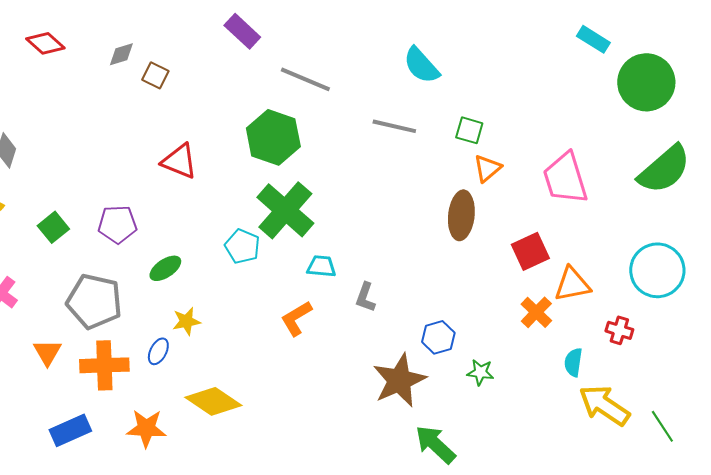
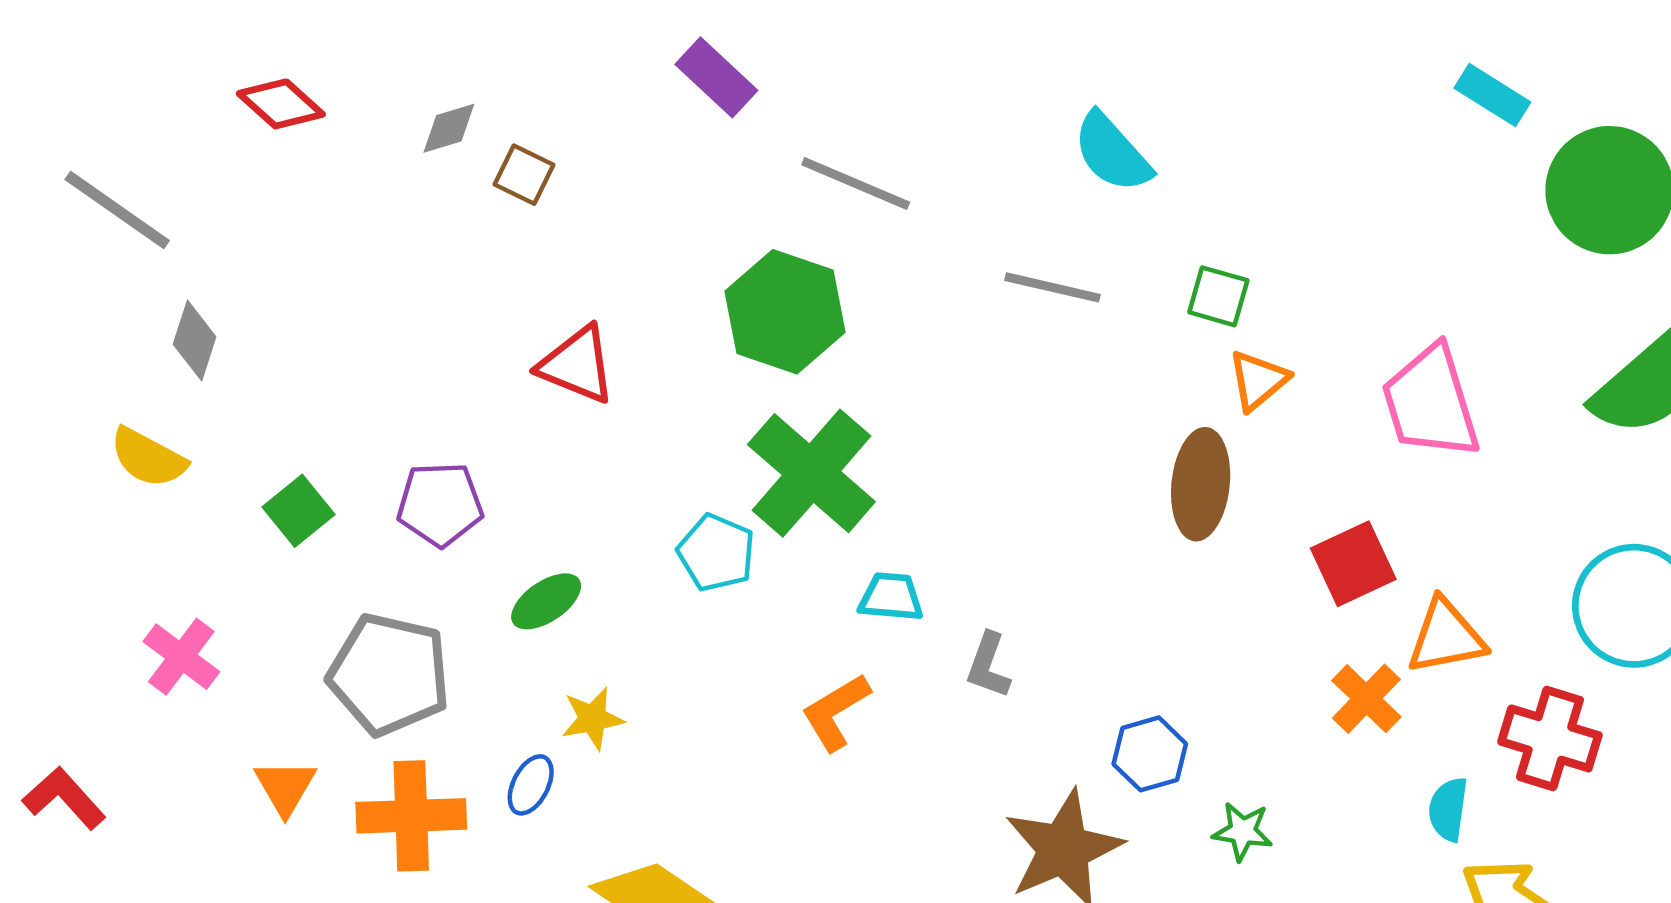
red cross: (619, 330) -> (1550, 738), size x1.6

